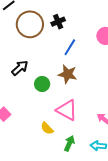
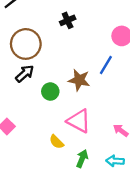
brown circle: (30, 24) -> (26, 44), moved
blue line: (70, 47) -> (106, 65), moved

